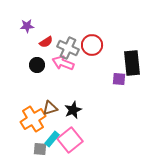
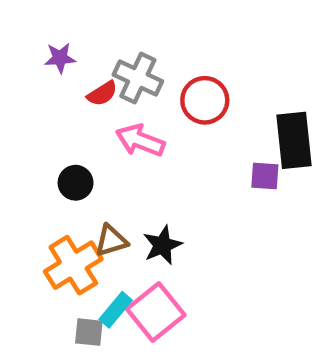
gray cross: (68, 48) -> (138, 78), moved
black circle: (37, 65) -> (76, 183), moved

